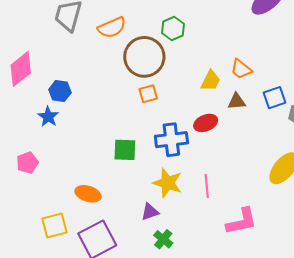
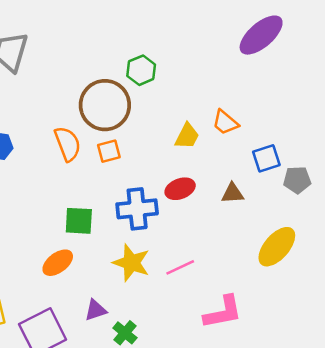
orange semicircle: (112, 27) -> (67, 144), moved, turned -88
brown triangle: (237, 101) -> (233, 193), moved
pink line: (207, 186) -> (180, 267), turned 70
orange ellipse: (88, 194) -> (58, 263), moved, turned -55
purple triangle: (150, 212) -> (95, 310), moved

